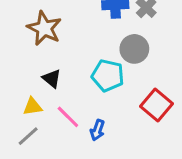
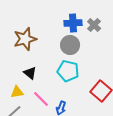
brown star: (44, 28) -> (25, 39), turned 30
gray circle: (134, 49) -> (70, 45), moved

